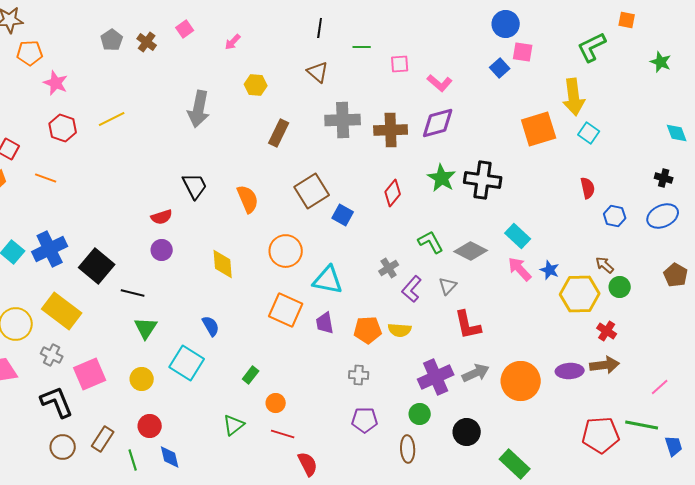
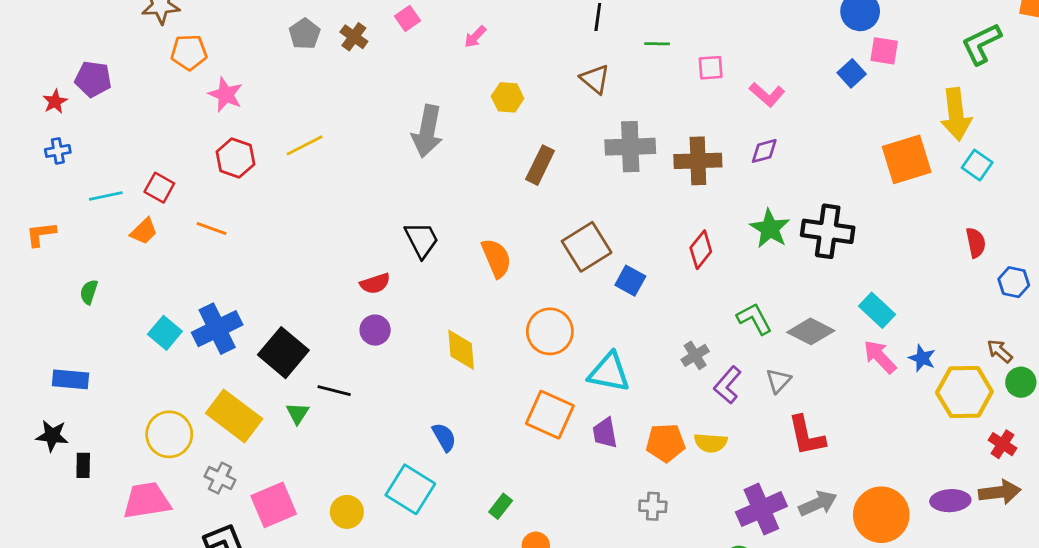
purple diamond: (438, 123) -> (764, 151), size x0.6
green triangle: (146, 328) -> (298, 413), moved, size x0.7

